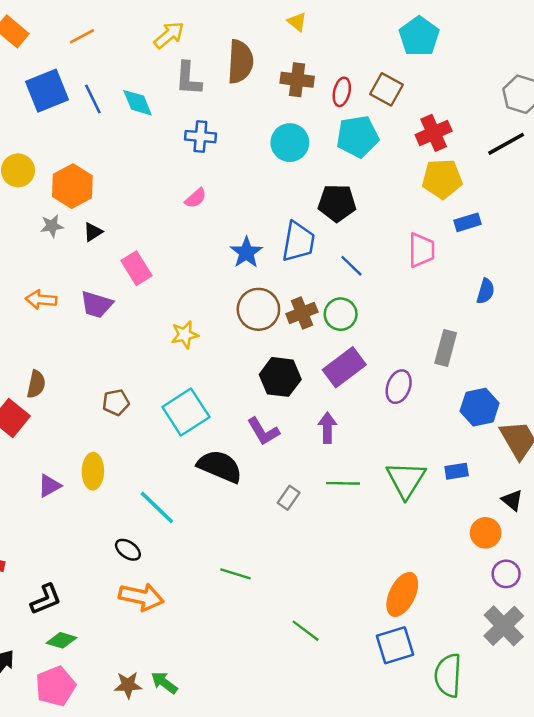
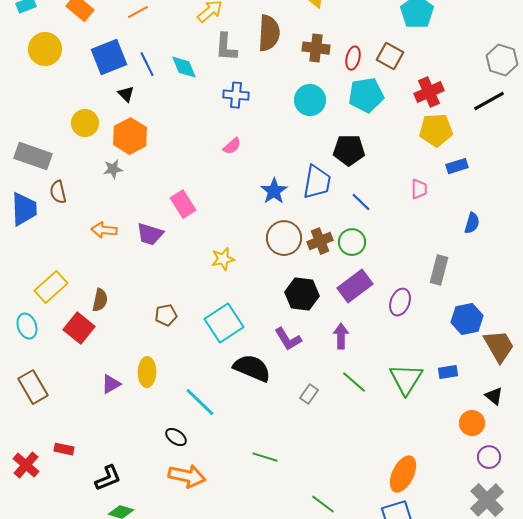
black triangle: (93, 232) -> (126, 94), moved, turned -42
pink trapezoid: (422, 250) -> (419, 189), size x0.7
green line: (343, 483) -> (354, 382), turned 40

